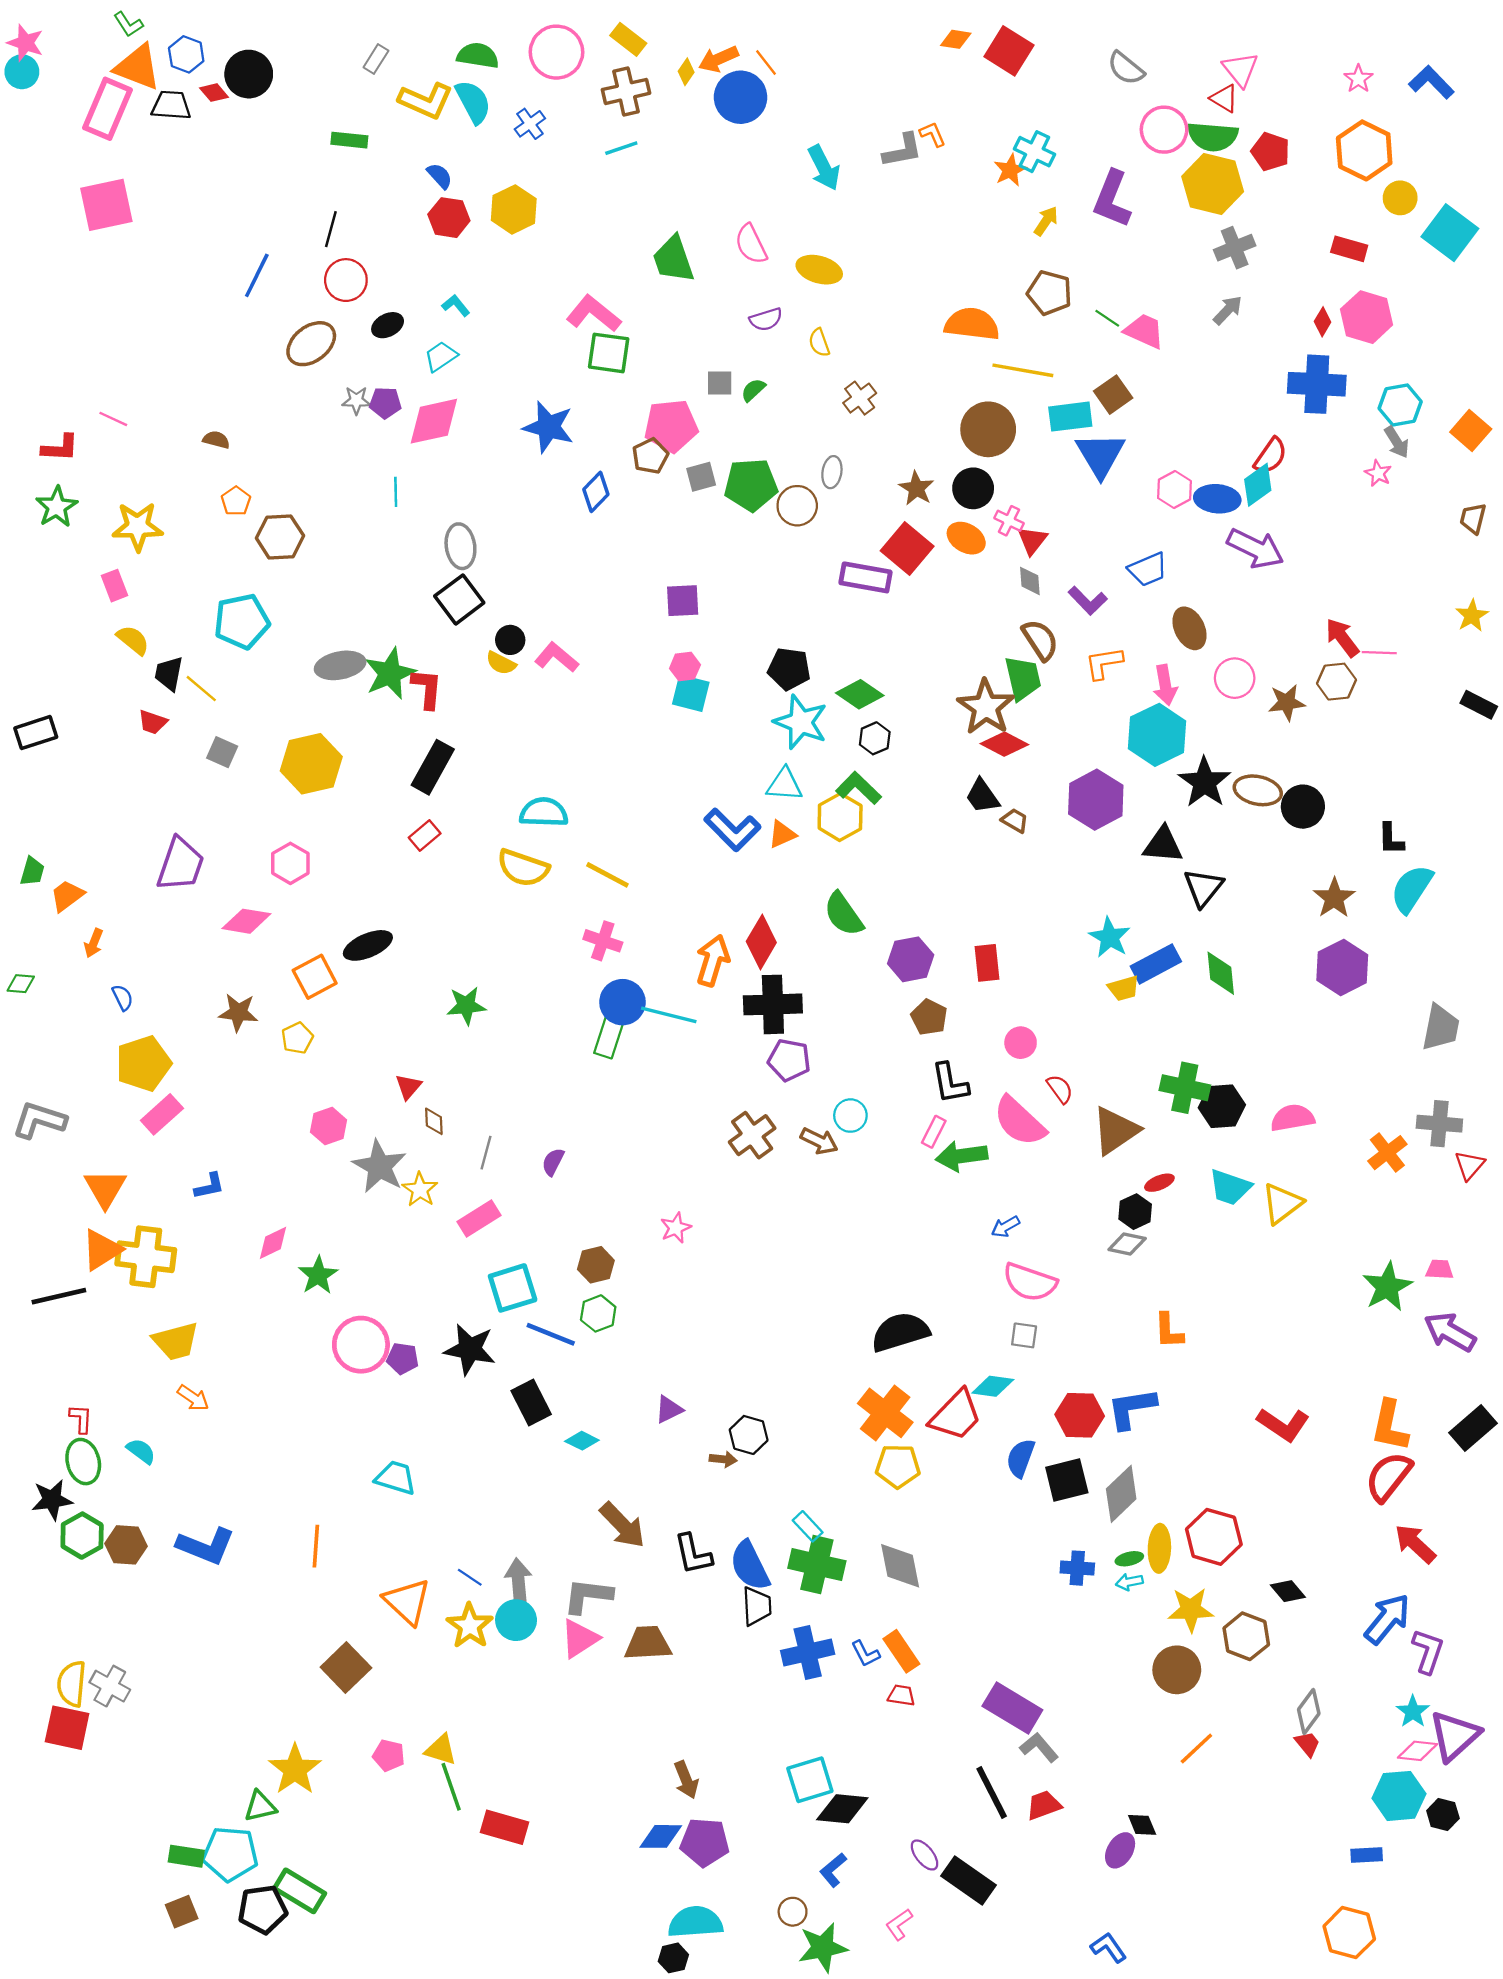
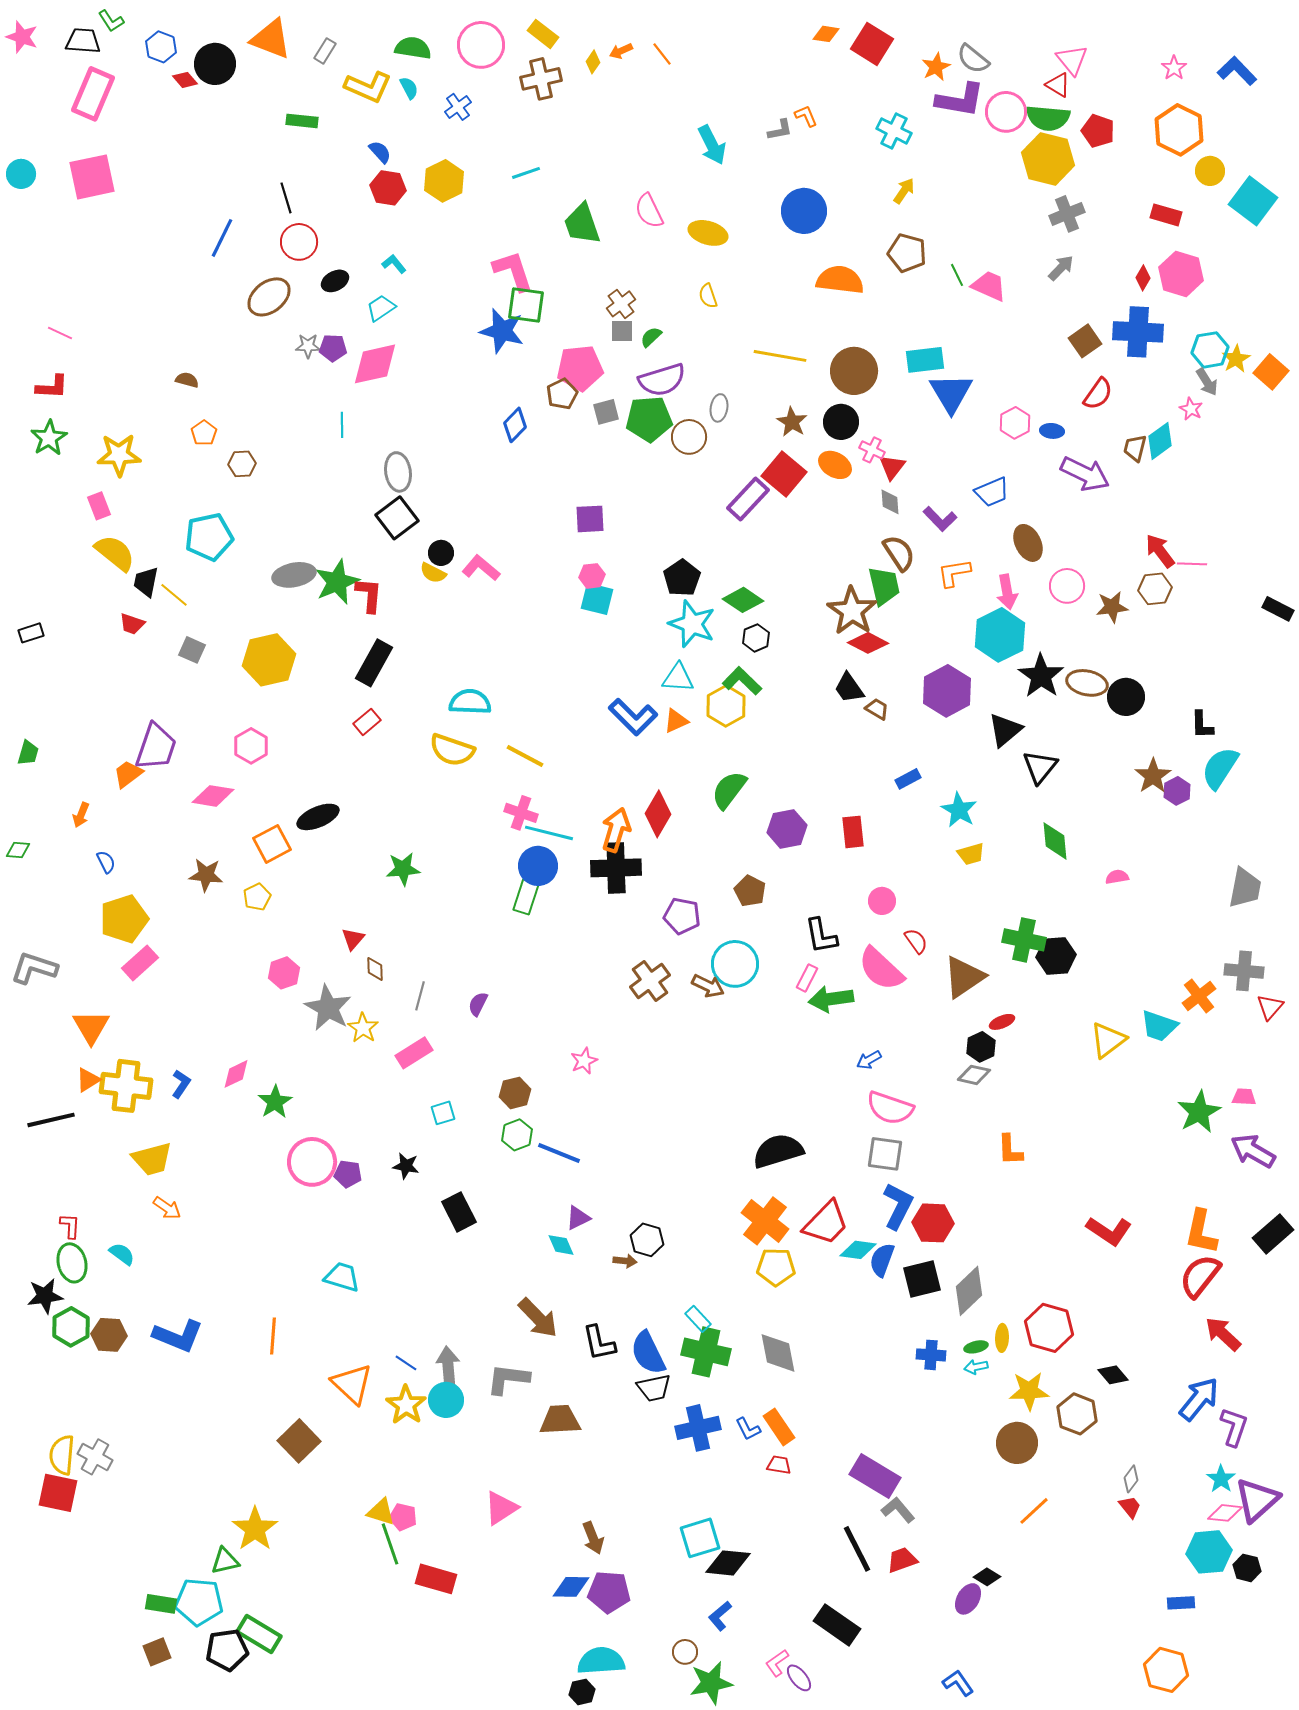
orange arrow: (719, 59) -> (621, 51), size x0.7
orange triangle: (138, 67) -> (271, 39), moved
cyan circle: (22, 72) -> (21, 174), moved
blue circle: (741, 97) -> (804, 211), moved
cyan semicircle: (473, 102) -> (409, 88), size x0.6
black trapezoid: (171, 105) -> (83, 41), moved
cyan line: (621, 148) -> (526, 173), moved
gray L-shape: (903, 150) -> (780, 130), size x0.7
orange star: (1010, 170) -> (936, 67), moved
purple L-shape: (1112, 199) -> (960, 100), moved, turned -102
black line: (331, 229) -> (286, 198), turned -32
pink L-shape: (594, 314) -> (513, 271), turned 33
green line: (1107, 318) -> (957, 275), turned 30
purple semicircle: (766, 319) -> (662, 380), moved, size x1.6
yellow line: (1023, 370) -> (780, 356), moved
brown square: (1113, 395) -> (1085, 341), moved
brown cross: (860, 398) -> (621, 304), moved
pink line: (113, 419) -> (60, 333), moved
blue star: (548, 427) -> (502, 331), moved
cyan diamond: (1258, 485) -> (1160, 441), moved
blue ellipse: (1217, 499) -> (1052, 431), size x0.6
brown trapezoid: (1473, 518) -> (1135, 448), moved
brown hexagon: (280, 537) -> (242, 464), size x0.7
purple rectangle: (865, 577) -> (748, 499), turned -57
yellow star: (1472, 616) -> (1236, 359), moved
yellow semicircle: (133, 640) -> (115, 553), size x1.4
black pentagon: (789, 669) -> (682, 578), turned 30
black rectangle: (36, 733) -> (31, 633), size x0.7
black triangle: (1163, 845) -> (1005, 730), turned -45
orange trapezoid: (67, 896) -> (128, 774), moved
green semicircle: (843, 914) -> (729, 790), turned 72
blue rectangle: (1156, 964) -> (908, 779), moved, size x0.6
purple hexagon: (1342, 967) -> (1177, 791), moved, size x0.6
black cross: (773, 1004) -> (616, 868), moved
cyan line: (669, 1015) -> (549, 833), moved
brown pentagon: (929, 1017) -> (750, 891), moved
cyan circle: (850, 1116) -> (735, 964), size x1.6
pink semicircle: (1292, 1118) -> (1117, 877), moved, size x0.6
blue L-shape: (209, 1186) -> (181, 1084), moved, turned -44
cyan trapezoid: (1230, 1187) -> (1159, 1026), moved
orange triangle: (102, 1250) -> (88, 1080), size x0.7
cyan square: (513, 1288) -> (443, 1113), size x0.6
blue line: (551, 1334) -> (559, 1153), moved
gray square: (1024, 1335) -> (885, 1154), size x1.5
black star: (470, 1349) -> (406, 1166), size x0.6
cyan diamond: (993, 1386) -> (858, 1250), moved
blue L-shape: (1132, 1408) -> (898, 1206), moved, turned 126
cyan diamond: (582, 1441) -> (561, 1245), moved, turned 40
yellow ellipse: (1159, 1548) -> (1002, 1338), size x0.7
black trapezoid: (757, 1606) -> (654, 1388), turned 81
pink triangle: (580, 1639) -> (501, 1508), moved
gray diamond: (1309, 1712) -> (1131, 1479), size x0.7
pink pentagon: (389, 1755) -> (403, 1517), moved
black diamond: (1142, 1825) -> (987, 1577), turned -36
purple ellipse: (925, 1855) -> (799, 1678), moved

